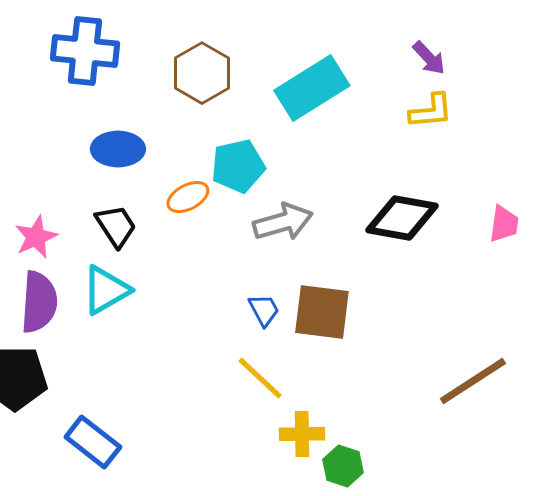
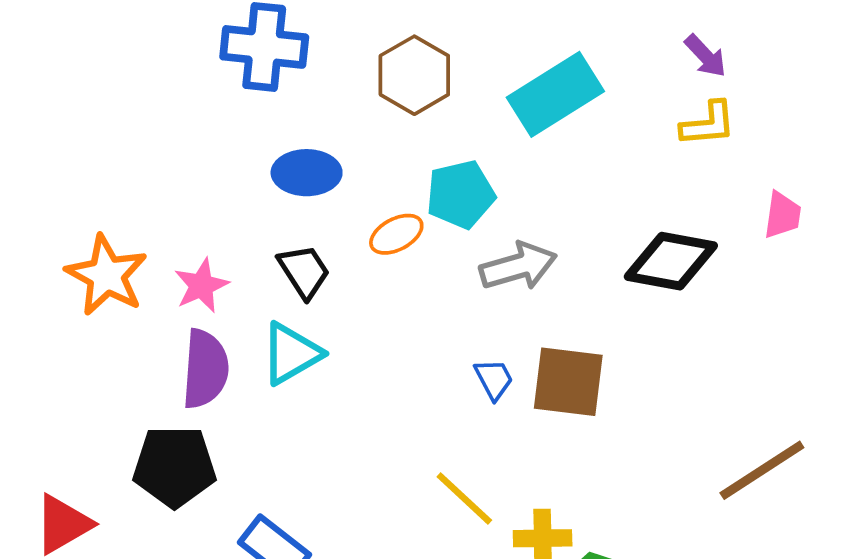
pink trapezoid: (504, 224) -> (782, 215), moved
yellow line: (260, 378) -> (464, 498), moved

